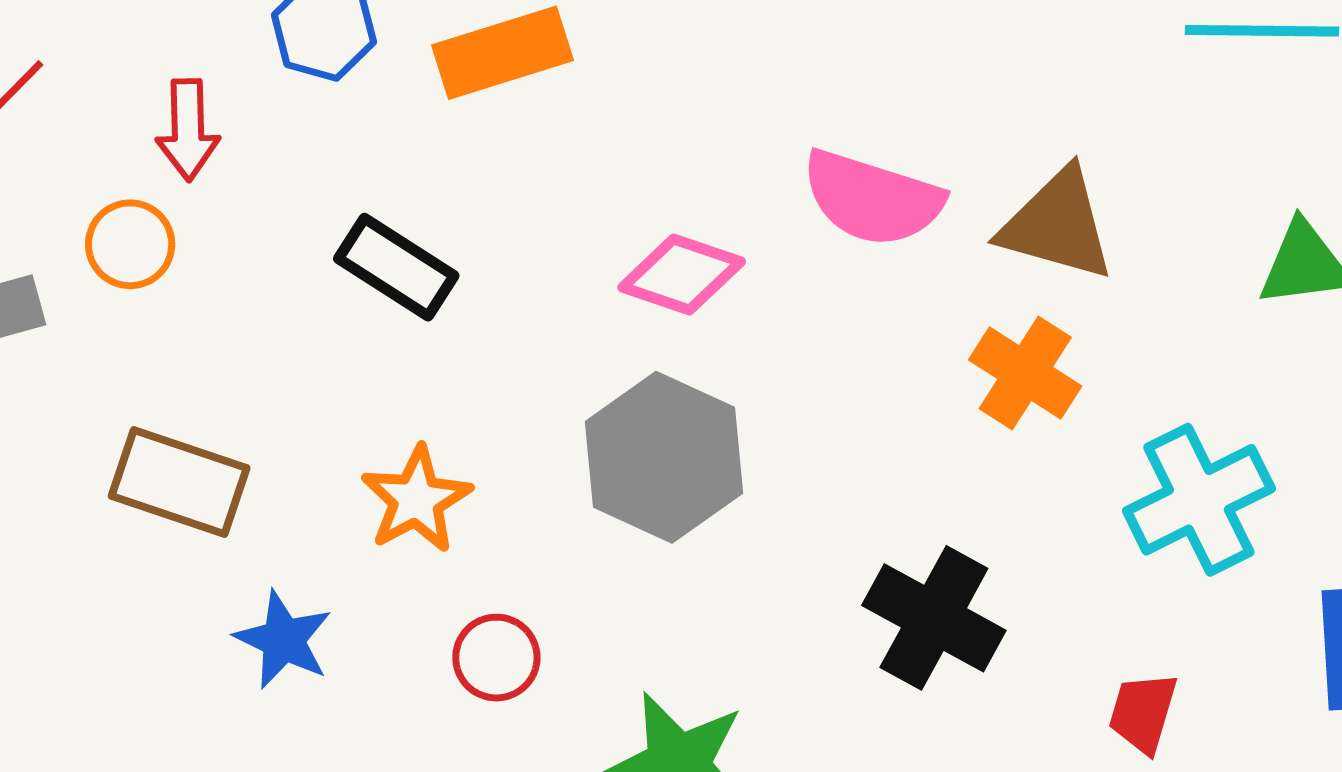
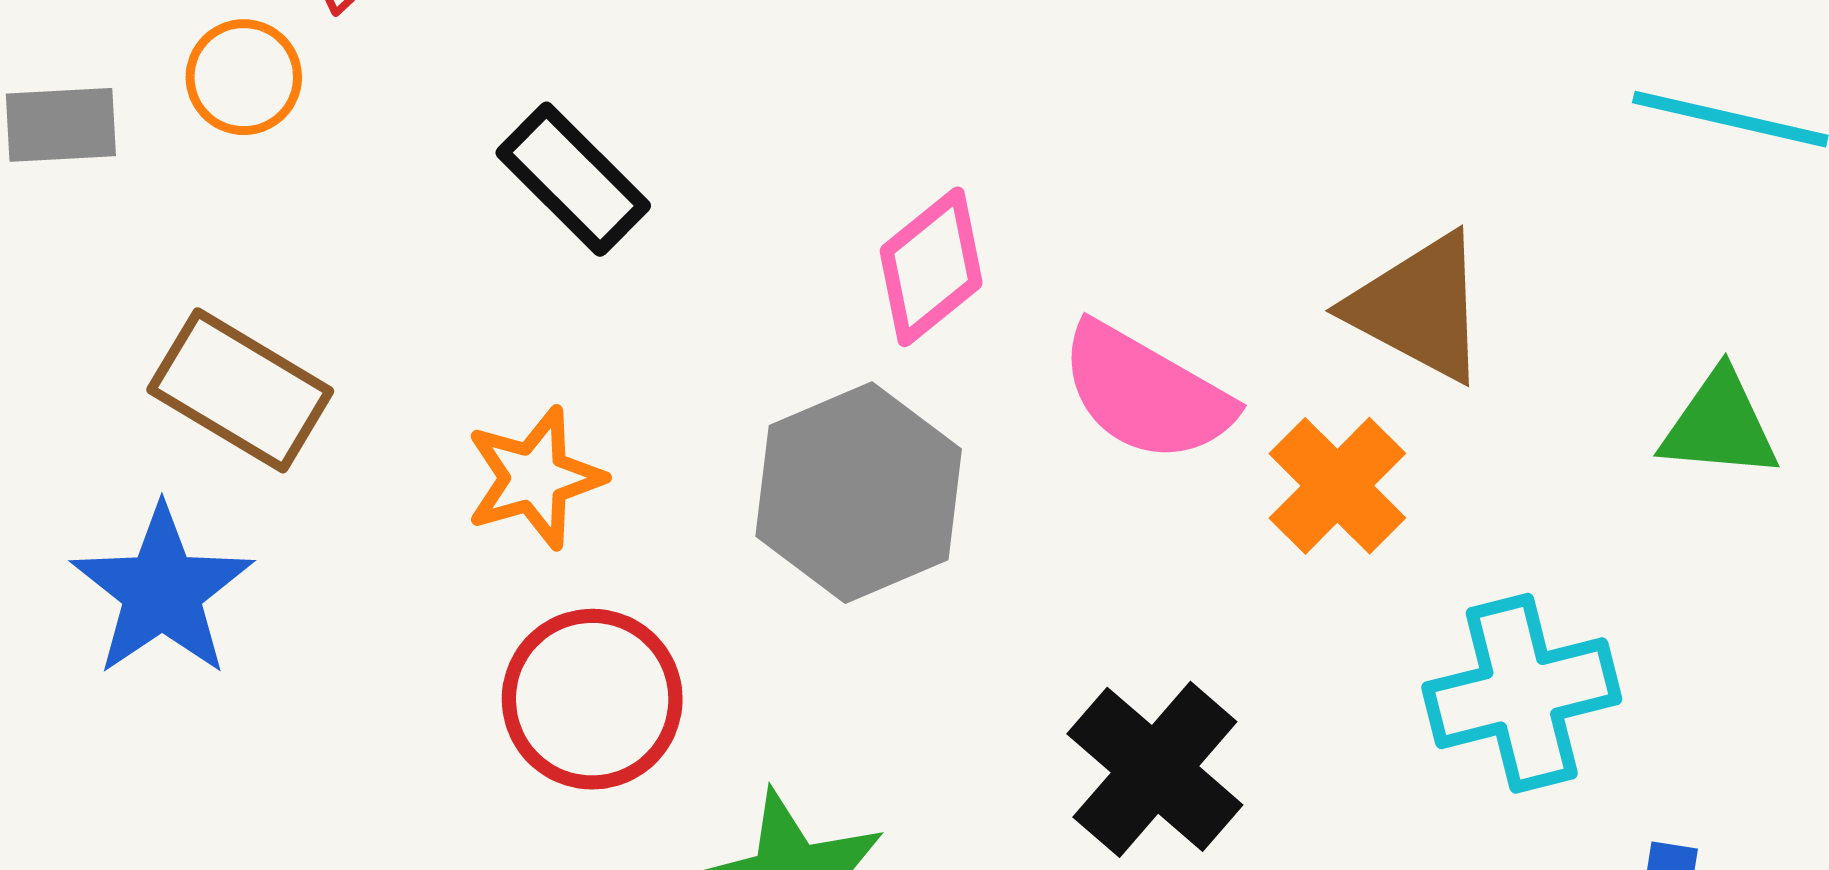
pink semicircle: (872, 198) -> (1146, 393), moved
pink diamond: (682, 274) -> (931, 267), turned -70
blue star: (283, 640) -> (162, 591), moved, size x1.4
red circle: (496, 658) -> (592, 699), size x1.6

